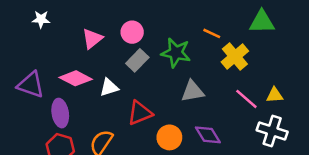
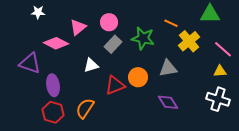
pink diamond: (76, 78) -> (56, 43), moved
gray triangle: (193, 91) -> (168, 68), moved
pink line: (246, 99) -> (223, 49), moved
orange circle: (169, 137) -> (138, 77), moved

